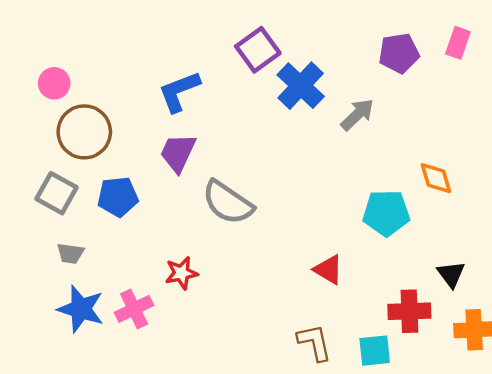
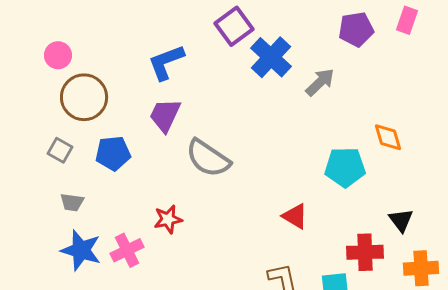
gray square: (56, 193) -> (60, 150), size x0.7

